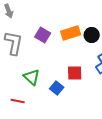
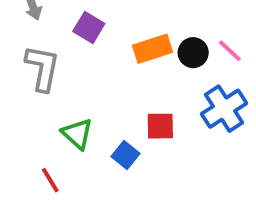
purple square: (43, 35) -> (89, 28), moved
red line: (18, 101) -> (50, 180), turned 48

